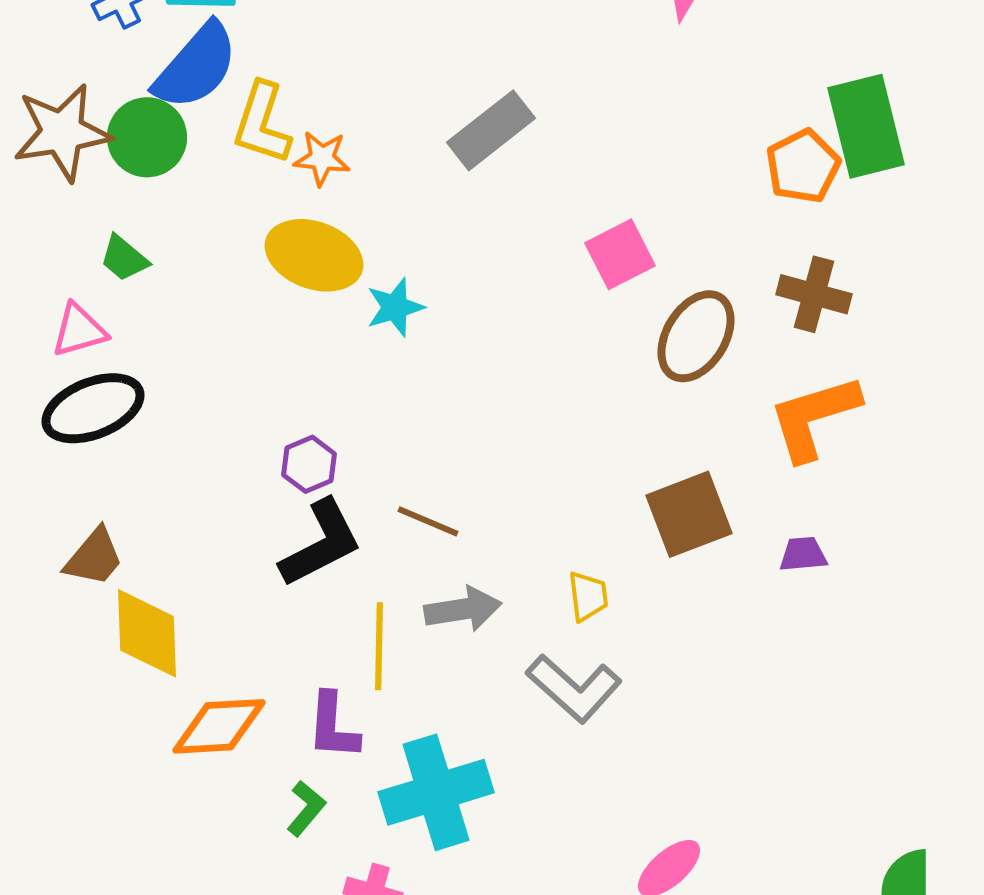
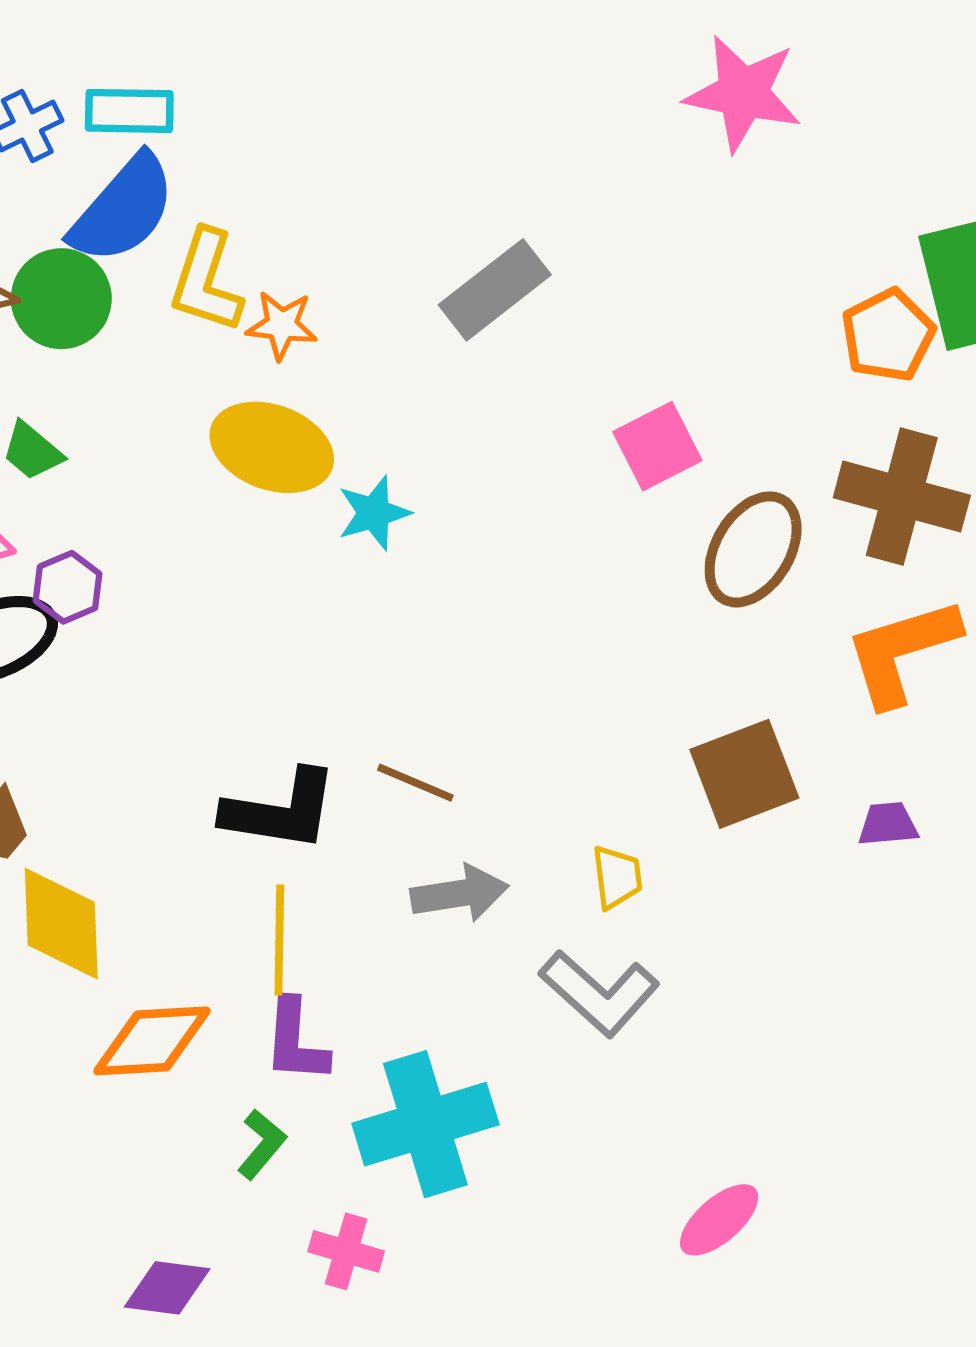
brown cross: (814, 294) -> (902, 497), size x1.4
purple hexagon: (309, 464) -> (68, 587), moved
black L-shape: (321, 543) -> (281, 810), turned 36
yellow line: (379, 646) -> (279, 940), moved

